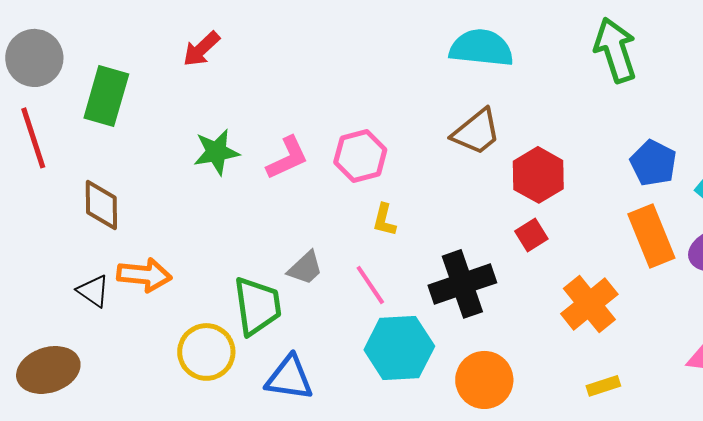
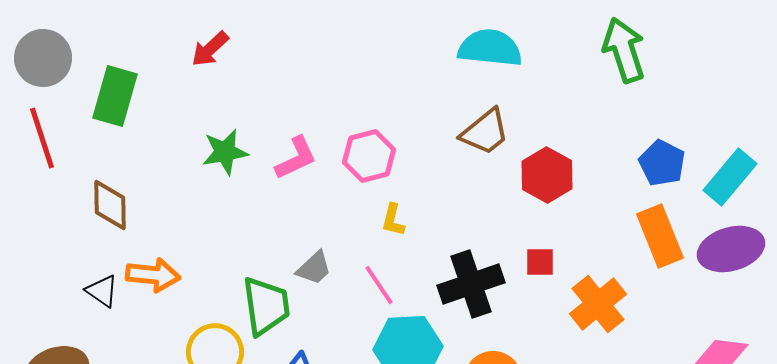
red square: (531, 235) -> (540, 262), moved, turned 32

